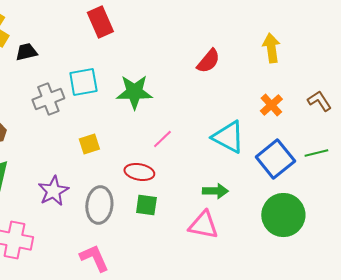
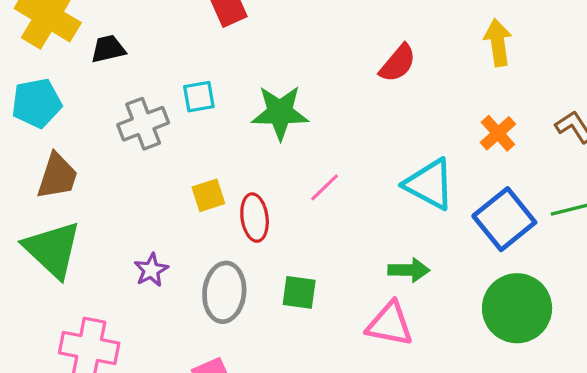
cyan square: (83, 82) -> (199, 97), size x0.7
red ellipse: (139, 172) -> (255, 218), moved, turned 72
purple star: (53, 191) -> (151, 270), size x0.7

